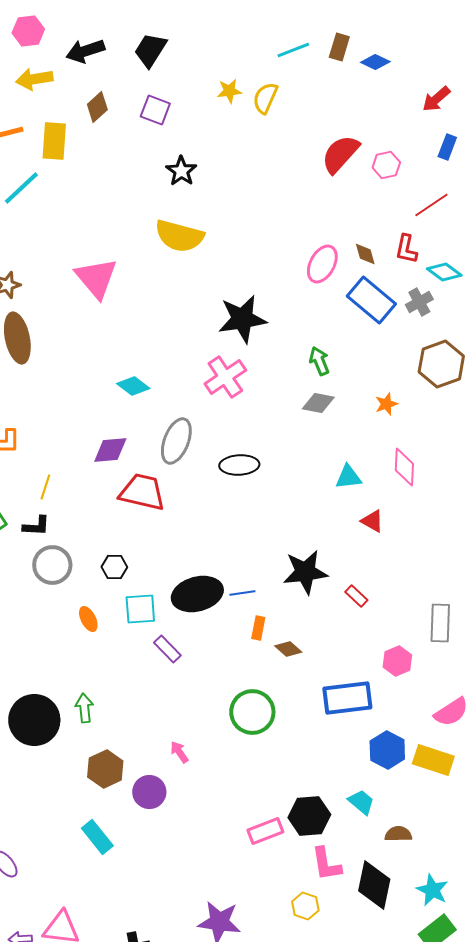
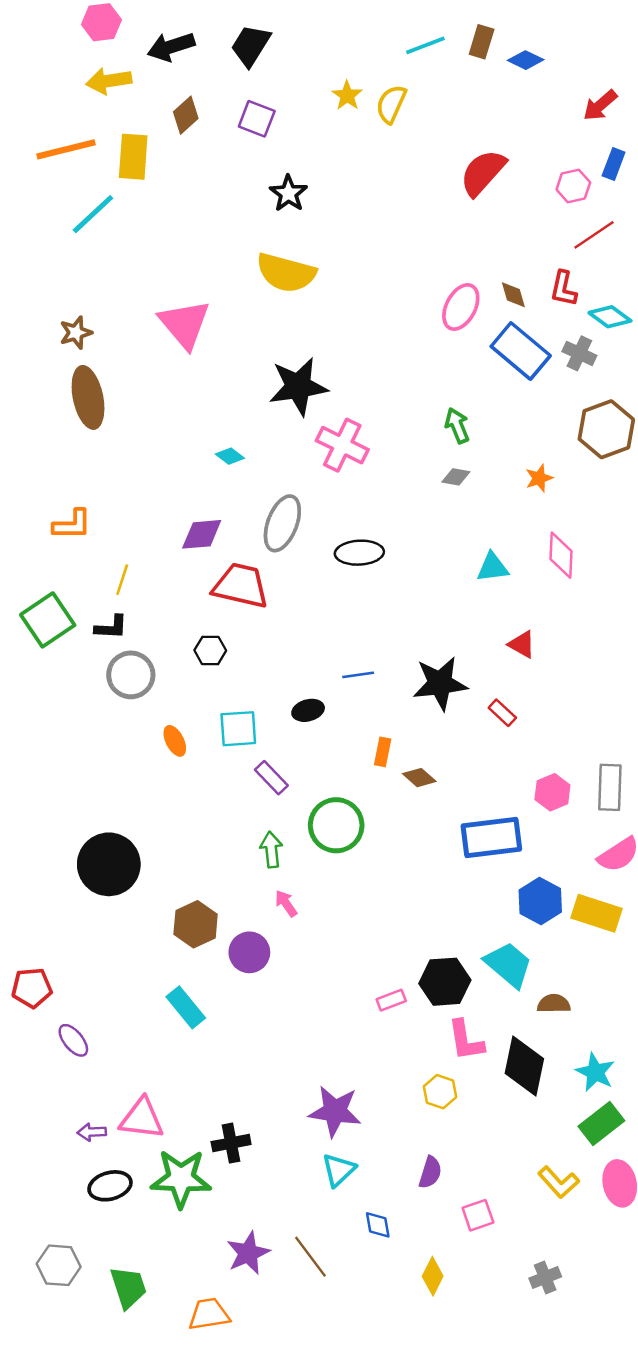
yellow star: (229, 91) -> (347, 96), turned -30
pink hexagon: (386, 165) -> (573, 186), moved
gray cross: (419, 302) -> (579, 353), turned -36
black star: (242, 319) -> (298, 386), moved
pink cross: (225, 377) -> (342, 445), turned -30
cyan diamond: (133, 386) -> (230, 456), size x0.7
gray diamond: (318, 403) -> (456, 477), size x0.7
red triangle: (372, 521) -> (522, 644), moved
black hexagon: (114, 567) -> (210, 650), moved
blue line: (242, 593) -> (358, 675), moved
black ellipse: (197, 594) -> (308, 710), size x0.5
gray rectangle: (440, 623) -> (610, 787), moved
green arrow: (84, 708) -> (271, 850), moved
green circle: (252, 712) -> (336, 825), moved
cyan trapezoid: (361, 802) -> (508, 965), size x1.5
pink rectangle: (265, 831) -> (391, 1000), size x0.7

